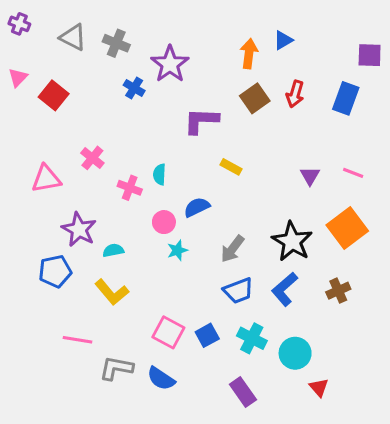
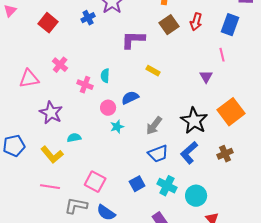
blue cross: (134, 88) -> (88, 18), turned 32
red square: (54, 95) -> (48, 23), moved
pink line: (353, 173) -> (222, 55), moved, turned 56
cyan semicircle: (113, 250) -> (74, 138), moved
blue pentagon: (55, 271) -> (14, 146), moved
yellow L-shape: (112, 292) -> (52, 155), moved
pink square: (168, 332) -> (95, 182), moved

